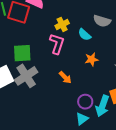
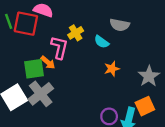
pink L-shape: (57, 44) -> (59, 47), moved
orange arrow: (65, 77) -> (48, 62), moved

